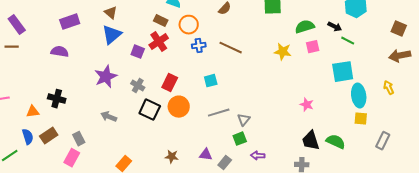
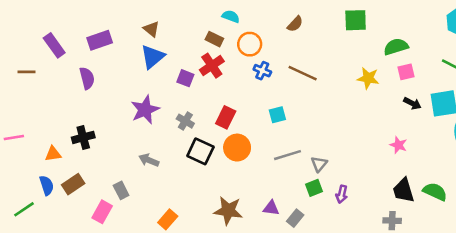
purple rectangle: (17, 25) -> (54, 45), moved
black arrow: (335, 27) -> (412, 103), moved
blue cross: (199, 46) -> (262, 71), turned 32
purple semicircle: (60, 52) -> (87, 78), turned 66
black cross: (57, 99) -> (83, 137), turned -30
gray rectangle: (79, 139) -> (121, 190), moved
purple arrow: (258, 156) -> (342, 194), moved, turned -80
brown star: (172, 157) -> (228, 211), size x1.6

